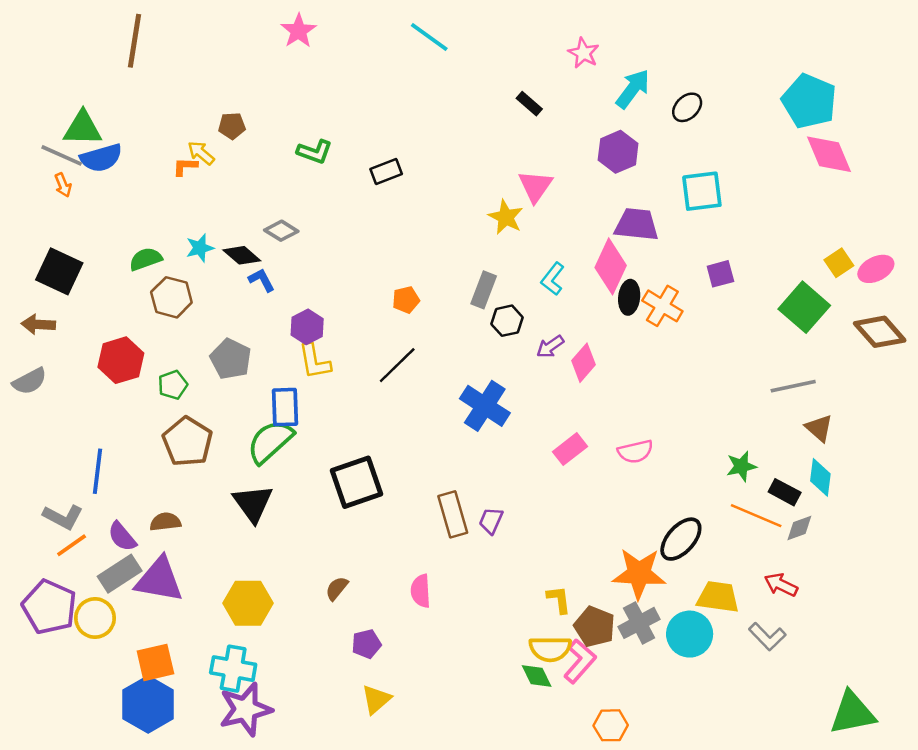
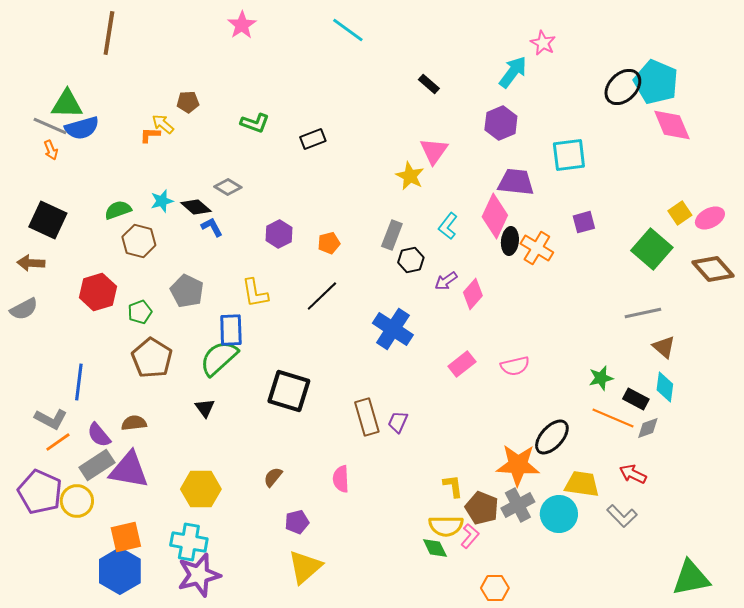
pink star: (583, 53) -> (543, 43), moved
black ellipse: (687, 107) -> (623, 87), moved, size x1.5
purple hexagon: (307, 327) -> (279, 234), moved
black square: (357, 482) -> (289, 391), turned 36
black triangle: (253, 503) -> (205, 408), size x0.6
pink L-shape: (580, 661) -> (470, 536), size x0.7
yellow triangle: (376, 699) -> (305, 567), size x1.4

